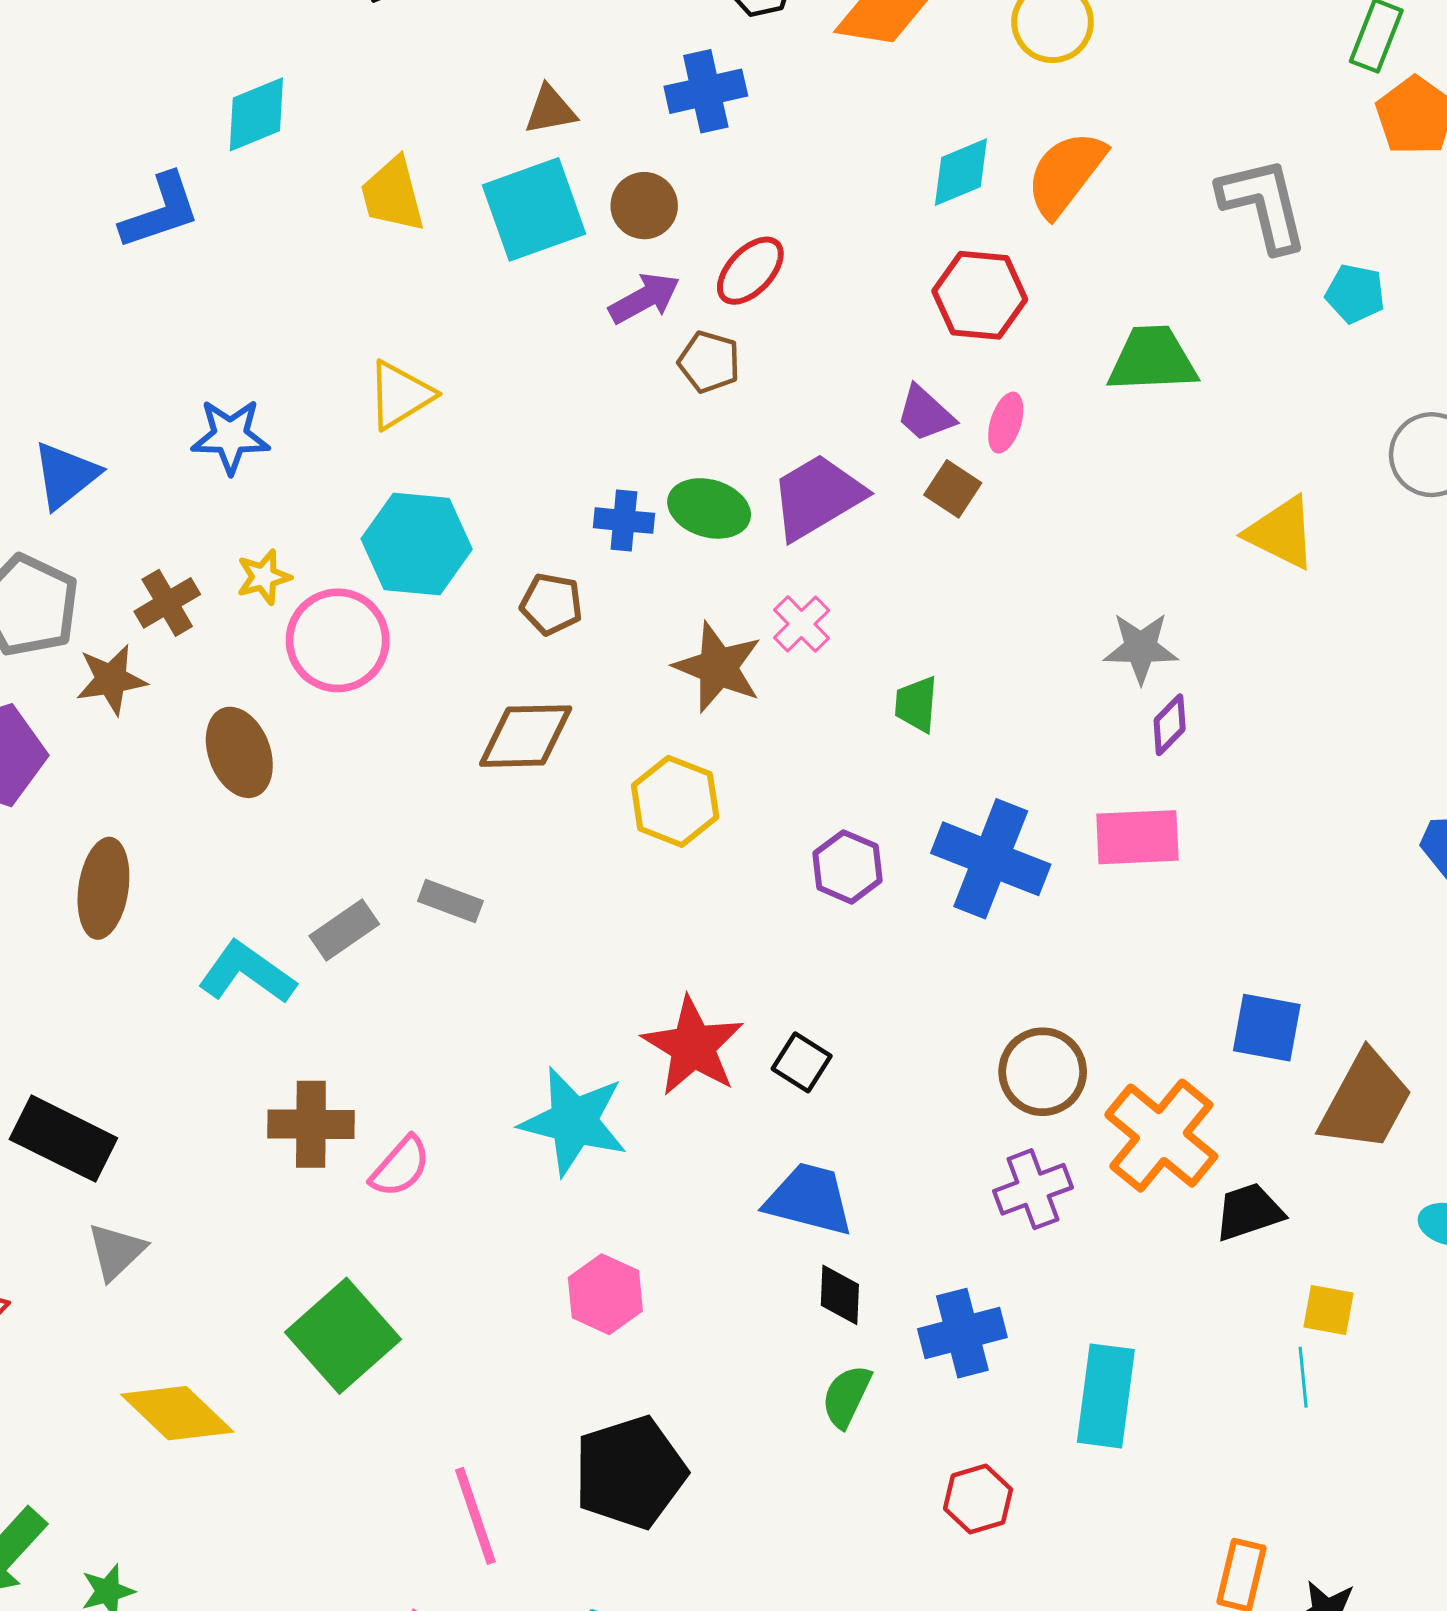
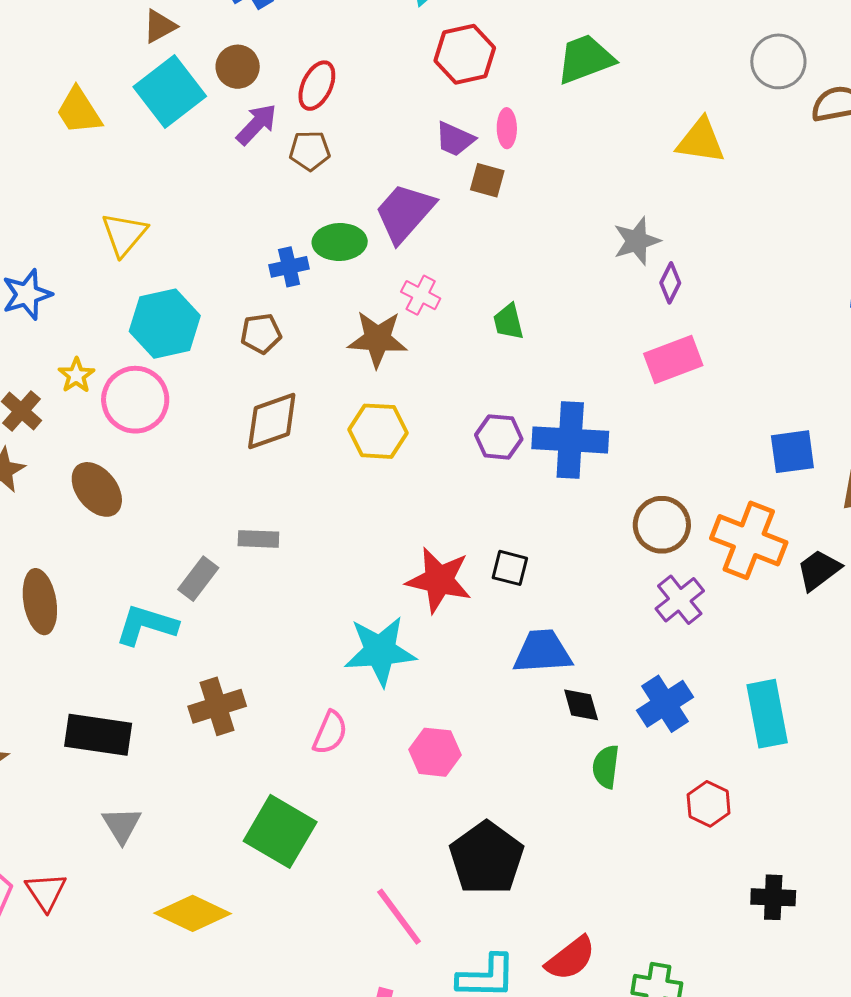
blue cross: (991, 859) -> (570, 440), moved
black rectangle: (63, 1139) -> (98, 735), moved
pink semicircle: (400, 1167) -> (330, 733), moved

